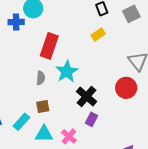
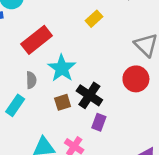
red rectangle: (49, 46) -> (37, 40), turned 40
brown square: (43, 107) -> (63, 102), moved
cyan rectangle: (21, 122) -> (15, 105), moved

